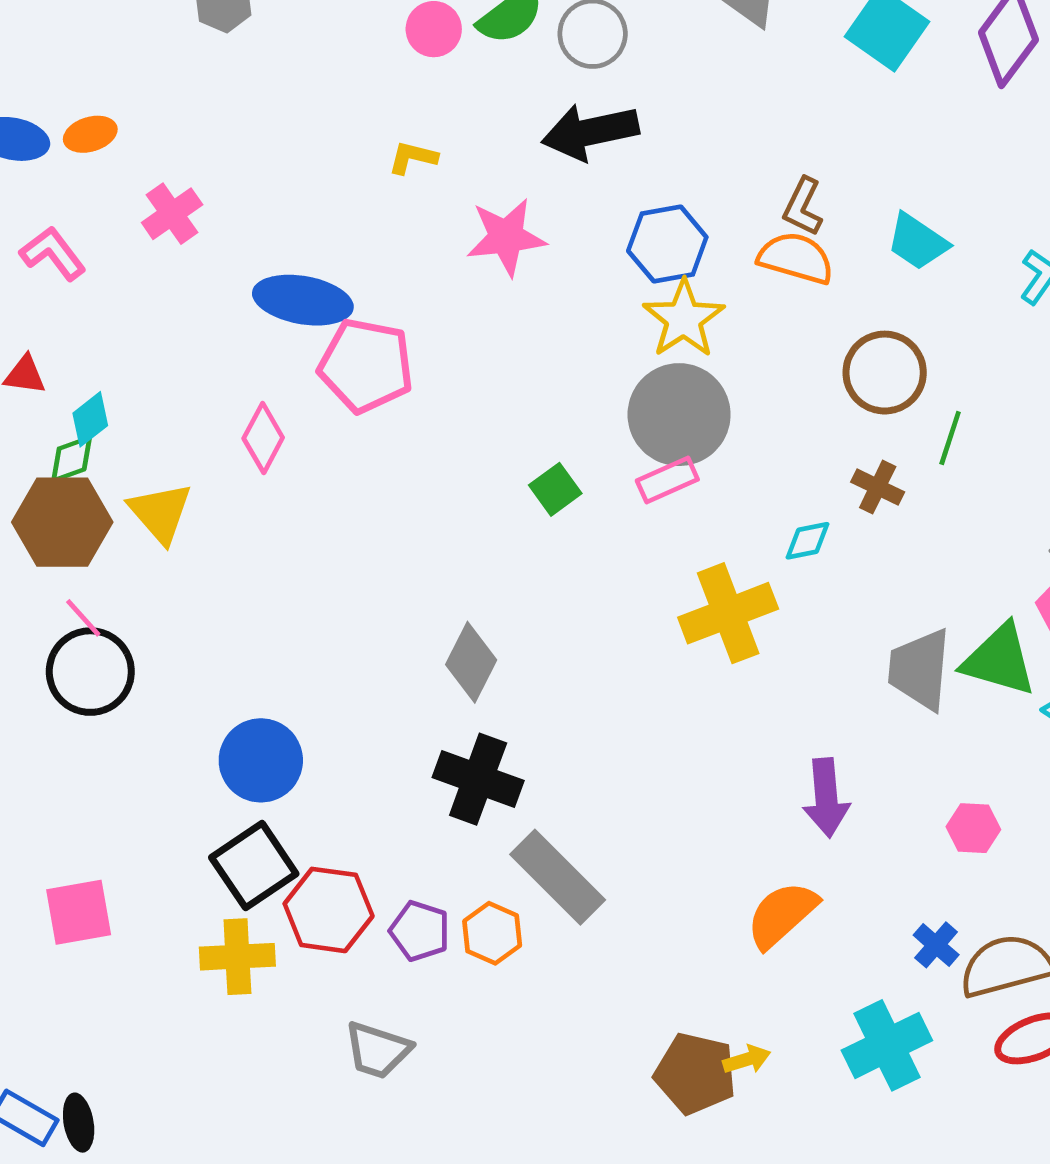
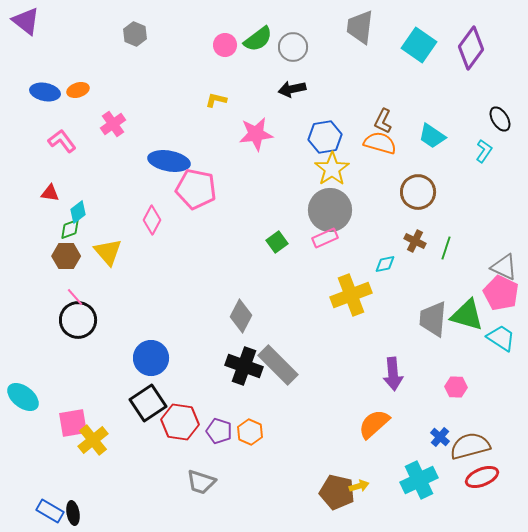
black arrow: (590, 132) -> (292, 89), size x0.7
green line: (950, 438) -> (446, 248), moved
brown hexagon: (62, 522) -> (66, 256), size x0.7
gray rectangle: (558, 877) -> (278, 365), moved
yellow cross: (237, 957) -> (93, 440), moved, turned -36

